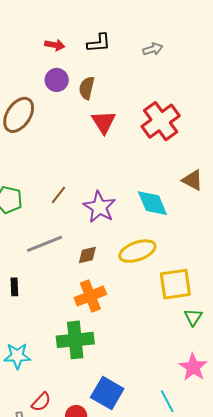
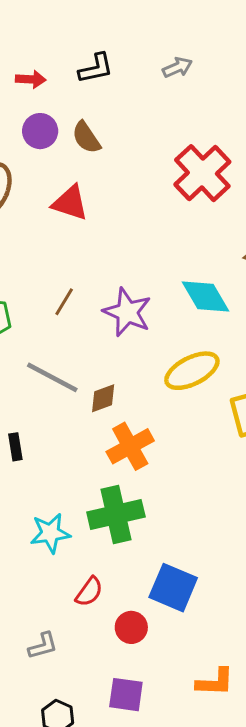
brown semicircle: (87, 88) -> (86, 137), turned -40
red triangle: (104, 122) -> (70, 203), moved, turned -32
gray line: (44, 244) -> (52, 377), turned 57
brown diamond: (87, 255) -> (103, 398), moved
cyan star: (17, 356) -> (50, 533), moved
red semicircle: (41, 402) -> (89, 592), moved

